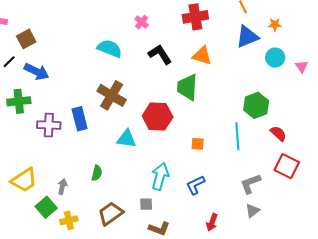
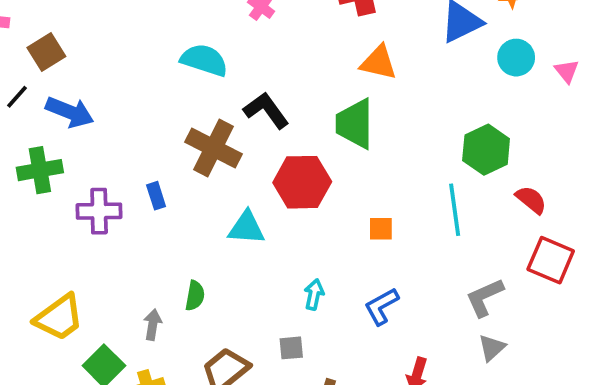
black L-shape: (160, 54) -> (266, 110), moved
blue rectangle: (80, 119) -> (156, 196), size x0.6
cyan arrow: (160, 176) -> (314, 294), size x0.6
gray arrow: (62, 187) -> (153, 325), moved

